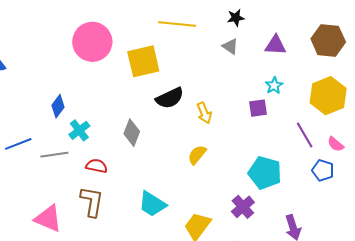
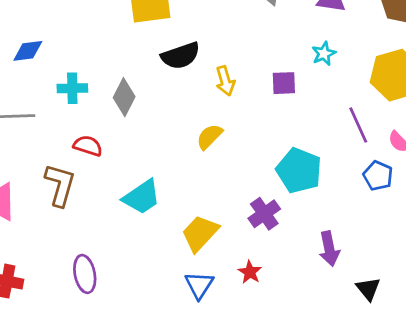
blue diamond: (58, 106) -> (28, 51), turned 40
purple square: (258, 108) -> (284, 83), moved
cyan cross: (79, 130) -> (72, 88), moved, turned 30
red semicircle: (97, 166) -> (88, 146), moved
cyan trapezoid: (152, 204) -> (142, 197), turned -72

